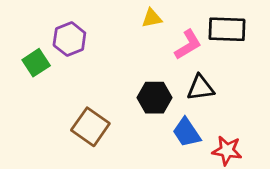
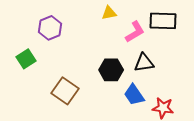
green square: (36, 63) -> (26, 59), moved

